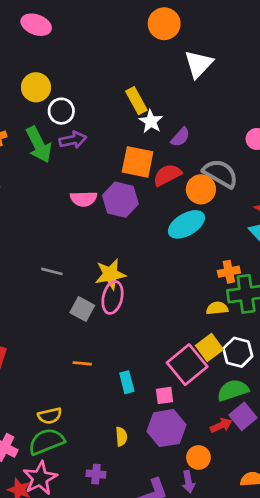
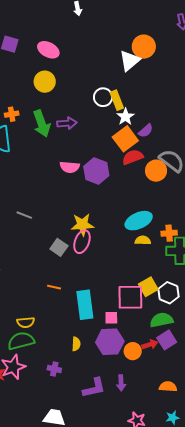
pink ellipse: (36, 25) -> (48, 50), moved
white triangle: (199, 64) -> (130, 61), moved
white circle: (61, 111) -> (103, 97), moved
orange square: (138, 162) -> (125, 139), moved, turned 35
cyan ellipse: (186, 224) -> (139, 221), moved
gray line: (52, 271) -> (24, 215), moved
yellow semicircle: (217, 308) -> (143, 240), moved
pink square: (187, 365) -> (130, 297), turned 32
cyan rectangle: (127, 382) -> (85, 305), size x1.8
orange circle: (198, 457) -> (133, 351), moved

